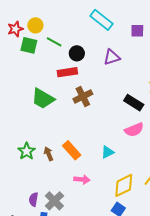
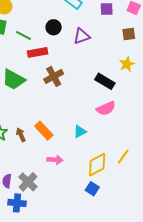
green line: (54, 42) -> (23, 35), moved
black circle: (77, 53) -> (54, 27), moved

